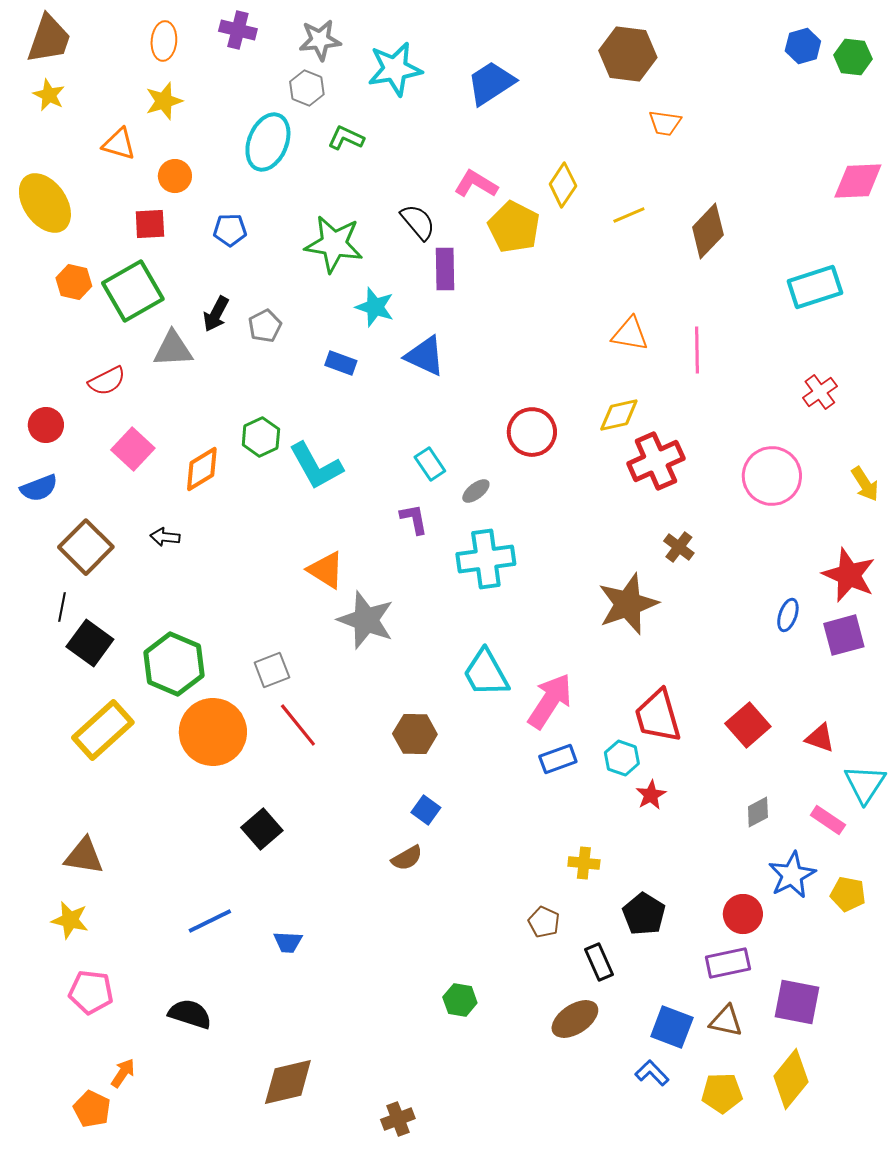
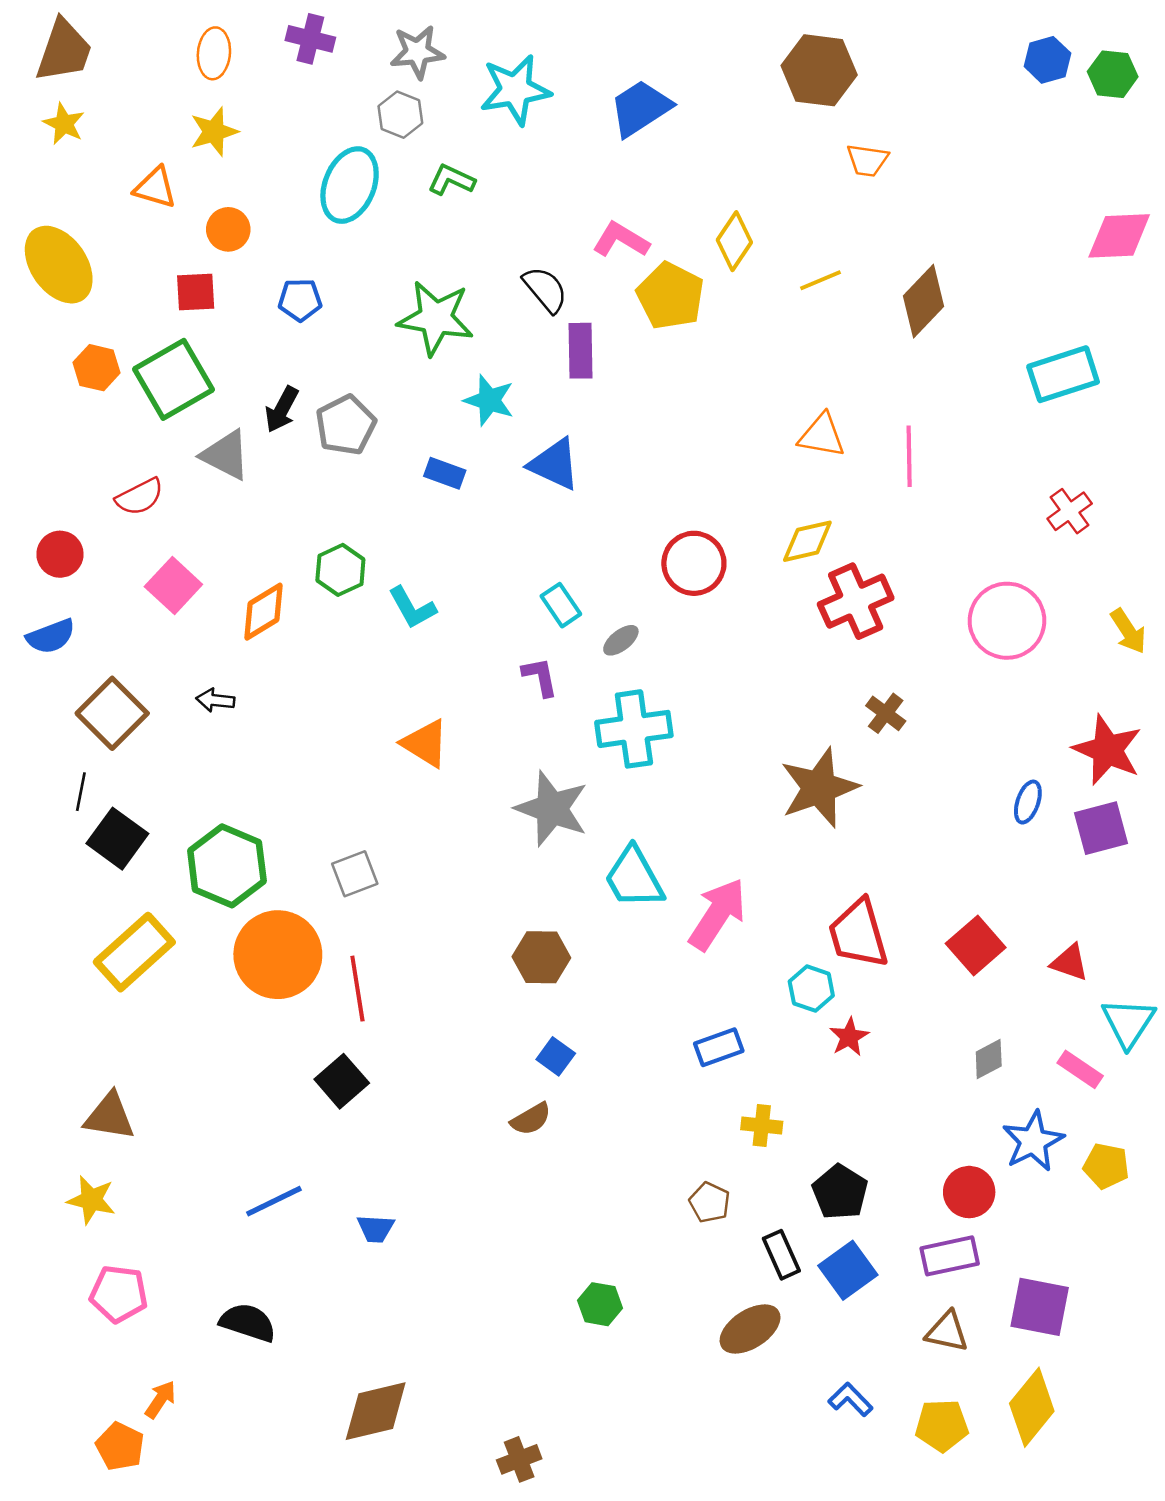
gray pentagon: (265, 326) -> (346, 425), size x1.4
gray triangle: (173, 349) -> (226, 455), turned 30
cyan L-shape: (316, 466) -> (412, 608), size x0.7
gray star: (366, 620) -> (552, 809), moved
red line: (298, 725) -> (357, 989), moved, turned 30
blue rectangle: (558, 759) -> (719, 1047), moved
blue square: (672, 1027) -> (848, 1270), moved, turned 33

